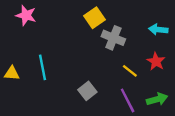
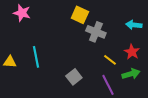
yellow square: (94, 18) -> (80, 15), turned -30
green arrow: (157, 99) -> (131, 74), moved

